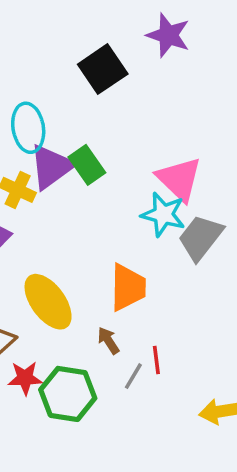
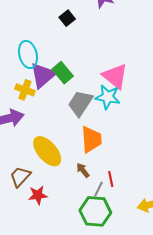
black square: (103, 69) -> (67, 18), size x0.6
gray trapezoid: (201, 238) -> (80, 103), moved
green hexagon: (68, 394) -> (95, 211), moved

